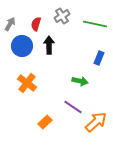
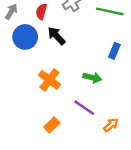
black arrow: (49, 45) -> (56, 36), turned -42
orange cross: (27, 83) -> (49, 80), moved
orange arrow: (96, 122) -> (111, 125), size x0.6

